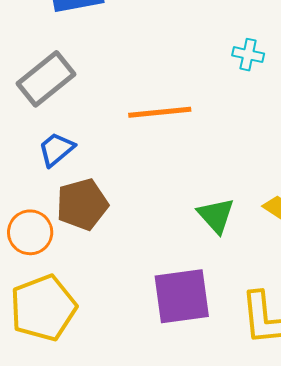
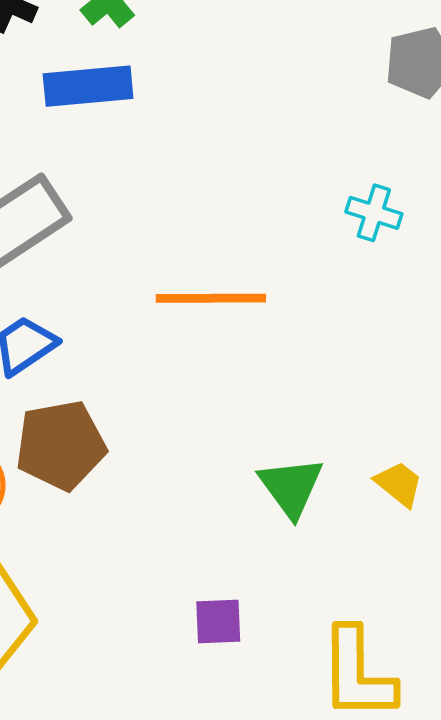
purple square: (182, 296) -> (218, 621), size x0.5

